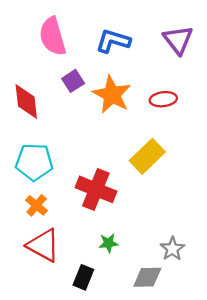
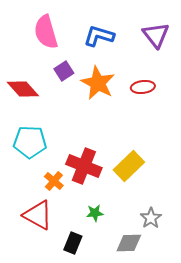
red diamond: (26, 101) -> (23, 89), turned -36
yellow rectangle: (147, 156) -> (129, 166), moved
orange cross: (37, 205) -> (54, 181), moved

